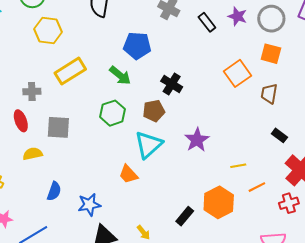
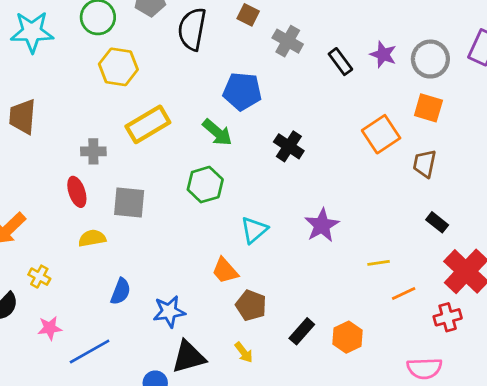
brown pentagon: (154, 111) -> (251, 305), moved, turned 30
cyan triangle: (148, 145) -> (254, 230), size x0.7
orange hexagon: (219, 202) -> (348, 337), moved, size x0.7

